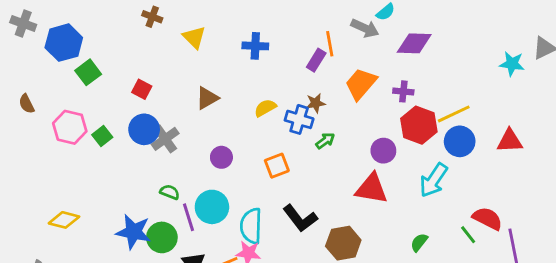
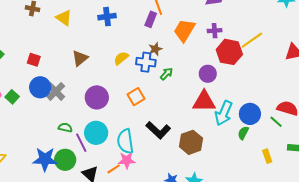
blue circle: (460, 141) -> (250, 114), moved
purple circle: (221, 157) -> (97, 97), size x1.5
cyan arrow: (433, 180) -> (224, 113), moved

